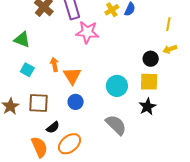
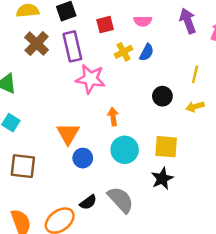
black circle: (151, 59) -> (162, 96), moved
orange arrow: (54, 64) -> (113, 117), moved
blue circle: (76, 102) -> (83, 158), moved
black semicircle: (53, 127) -> (88, 202), moved

